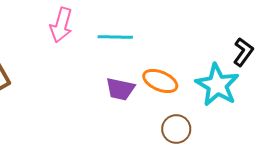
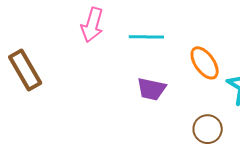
orange ellipse: (160, 81) -> (205, 63), moved, turned 32

